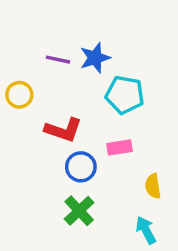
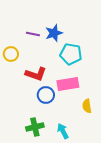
pink rectangle: (120, 147) -> (68, 84), size x1.5
green cross: (79, 211) -> (35, 127), moved, turned 30
cyan arrow: (146, 230) -> (63, 131), moved

